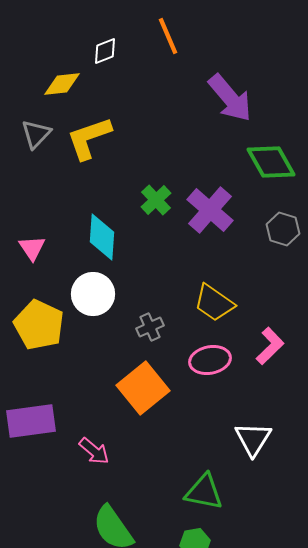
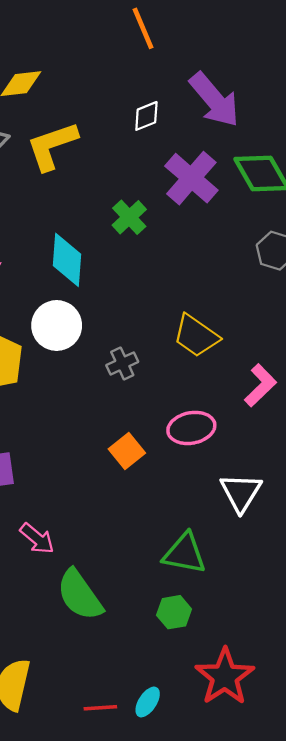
white diamond: (105, 51) -> (146, 116), moved
purple cross: (210, 210) -> (191, 178), moved
pink ellipse: (210, 360) -> (191, 428), moved
orange square: (143, 388) -> (127, 451), moved, size x0.6
pink arrow: (94, 451) -> (37, 538), moved

